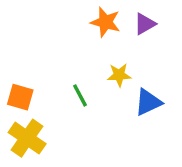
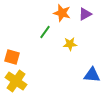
green line: (80, 95) -> (45, 32), moved, turned 64
blue triangle: (148, 102) -> (92, 75), moved, turned 30

